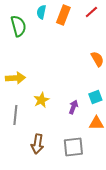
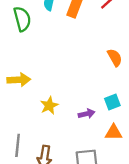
purple arrow: (73, 107) -> (87, 114), turned 56
gray line: (15, 115) -> (18, 145), moved

